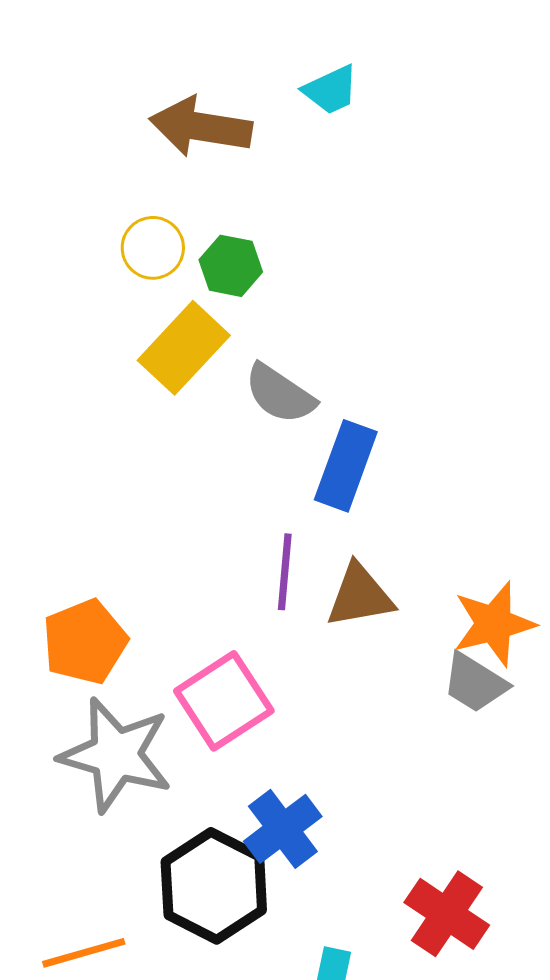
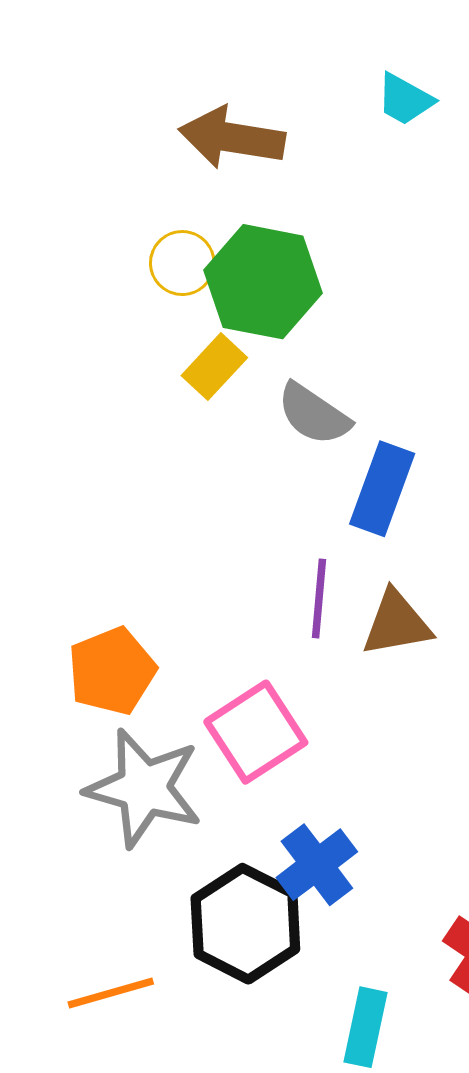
cyan trapezoid: (331, 90) -> (405, 99), moved, turned 54
green hexagon: (231, 266) -> (263, 282), size x1.8
yellow rectangle: (184, 348) -> (214, 367), size x0.7

